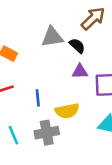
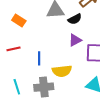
black semicircle: (77, 46) -> (75, 19), turned 104
purple triangle: (80, 71) -> (75, 40), turned -32

